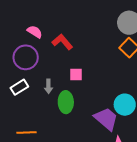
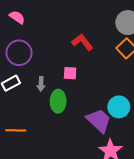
pink semicircle: (35, 32) -> (17, 17), moved
red L-shape: (62, 42) -> (82, 42), moved

